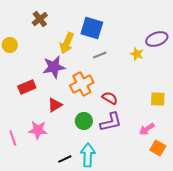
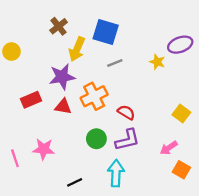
brown cross: (40, 19) -> (59, 26), moved
yellow square: (158, 99) -> (181, 113), turned 35
red triangle: (55, 105) -> (63, 107), moved, turned 42
cyan arrow: (88, 155) -> (116, 173), moved

